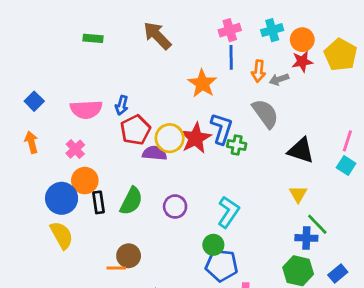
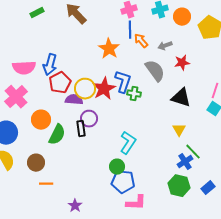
green rectangle: (93, 38) -> (37, 13), moved, turned -32
red star: (302, 62) -> (182, 63), moved
orange arrow: (258, 71) -> (141, 41), moved, turned 133
blue arrow: (122, 105) -> (50, 65), size x1.5
pink cross: (75, 149) -> (16, 97), size x1.6
orange circle: (85, 181) -> (41, 120), moved
black rectangle: (98, 202) -> (81, 129), moved
purple circle: (175, 207) -> (89, 119), moved
blue cross: (306, 238) -> (185, 162), turned -35
brown circle: (129, 256) -> (36, 163), moved

